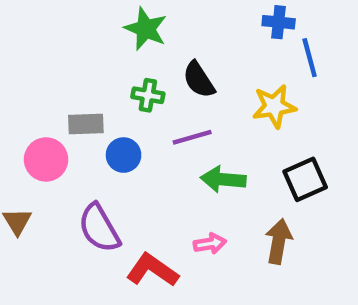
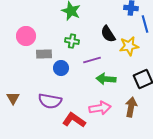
black semicircle: (199, 80) -> (108, 34), moved
pink circle: (46, 159) -> (26, 36), moved
purple semicircle: (99, 228) -> (50, 101), turned -50
pink arrow: (210, 244) -> (100, 108), size x1.5

